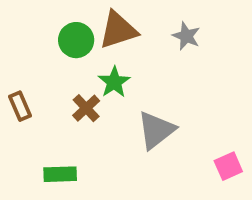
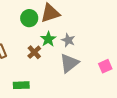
gray star: (186, 36) -> (68, 40), moved
pink square: (228, 166) -> (105, 66), moved

